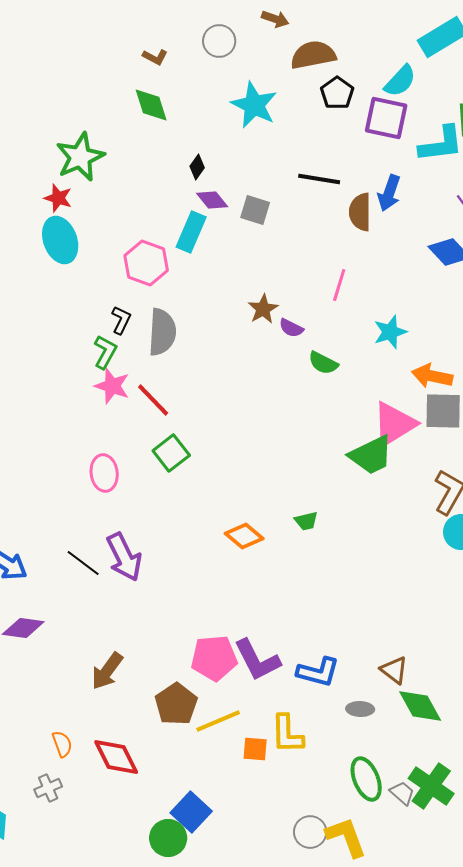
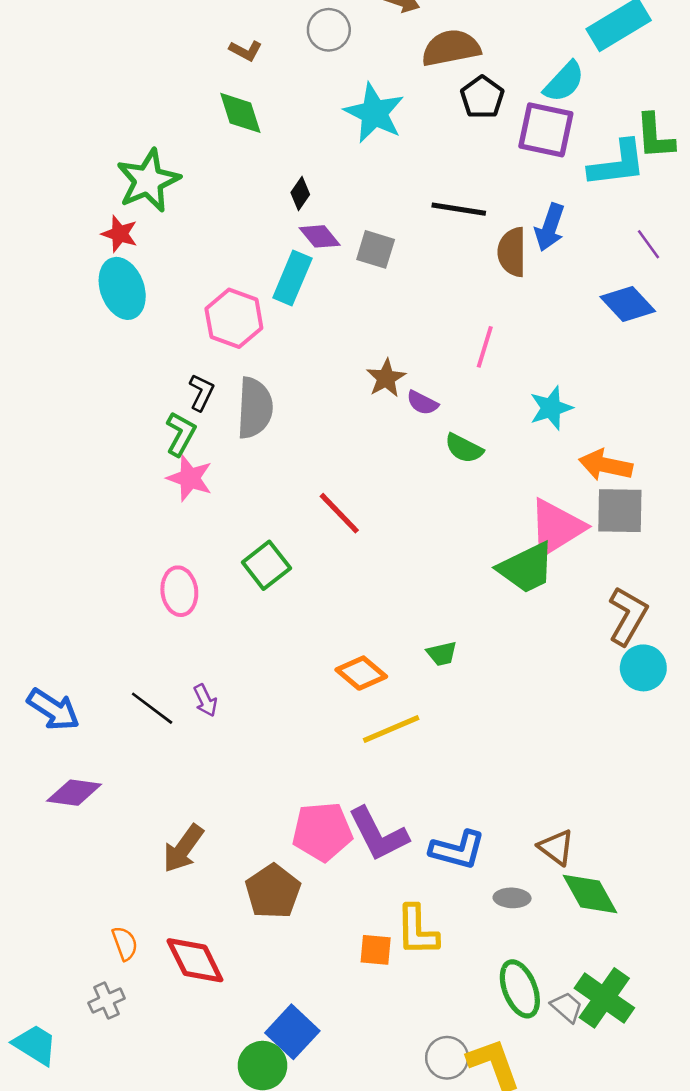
red line: (153, 400) -> (339, 513), moved
purple arrow: (124, 557) -> (205, 700), size x0.5
yellow line: (218, 721) -> (391, 729), moved

